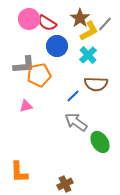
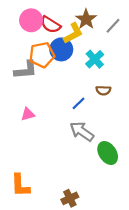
yellow L-shape: (89, 31) -> (73, 33), moved
orange pentagon: (39, 75) -> (42, 55), moved
brown semicircle: (96, 84) -> (103, 90), size x0.6

